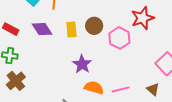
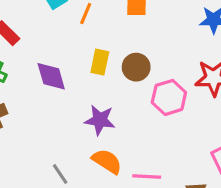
purple diamond: (42, 29) -> (51, 76), moved
purple star: (82, 64) -> (100, 120), turned 30

